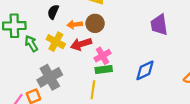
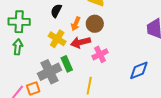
orange arrow: (75, 25) -> (76, 24), turned -64
green arrow: (31, 44) -> (18, 47), moved, turned 35
green rectangle: (104, 70) -> (67, 64), moved, turned 70

